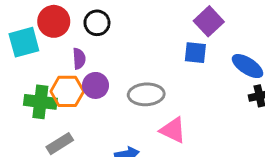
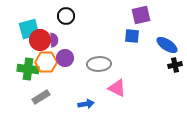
red circle: (54, 21) -> (40, 40), moved
purple square: (209, 21) -> (141, 15), turned 30
cyan square: (24, 42) -> (29, 29), moved

